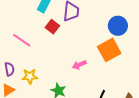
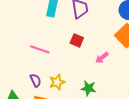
red square: (52, 27) -> (77, 40), moved

